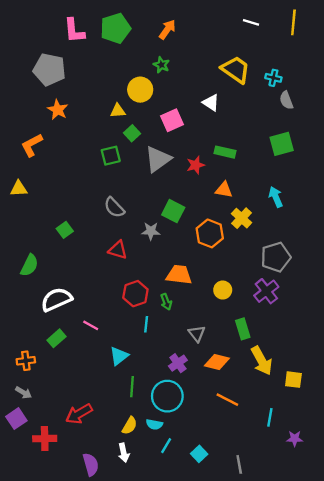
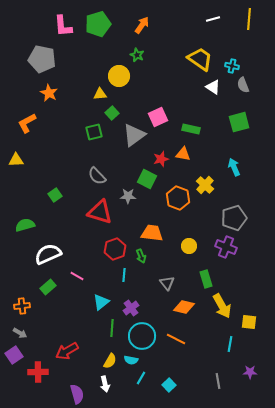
white line: (251, 22) -> (213, 19), turned -32
white triangle: (211, 103) -> (213, 87), moved
pink square: (172, 120) -> (158, 117), moved
red star: (196, 165) -> (161, 159), moved
orange triangle: (224, 190) -> (183, 154), moved
red triangle: (118, 250) -> (100, 212), size x1.5
green semicircle: (29, 265) -> (25, 225), turned -132
purple cross: (266, 291) -> (226, 247), turned -30
purple cross: (178, 363) -> (131, 308), moved
orange line: (227, 400) -> (176, 339), moved
cyan line: (270, 417) -> (230, 344), moved
gray line: (239, 464) -> (218, 381), moved

